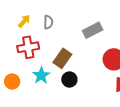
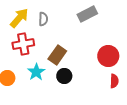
yellow arrow: (24, 21) -> (19, 18), size x1.5
gray rectangle: (93, 30) -> (87, 14), moved

